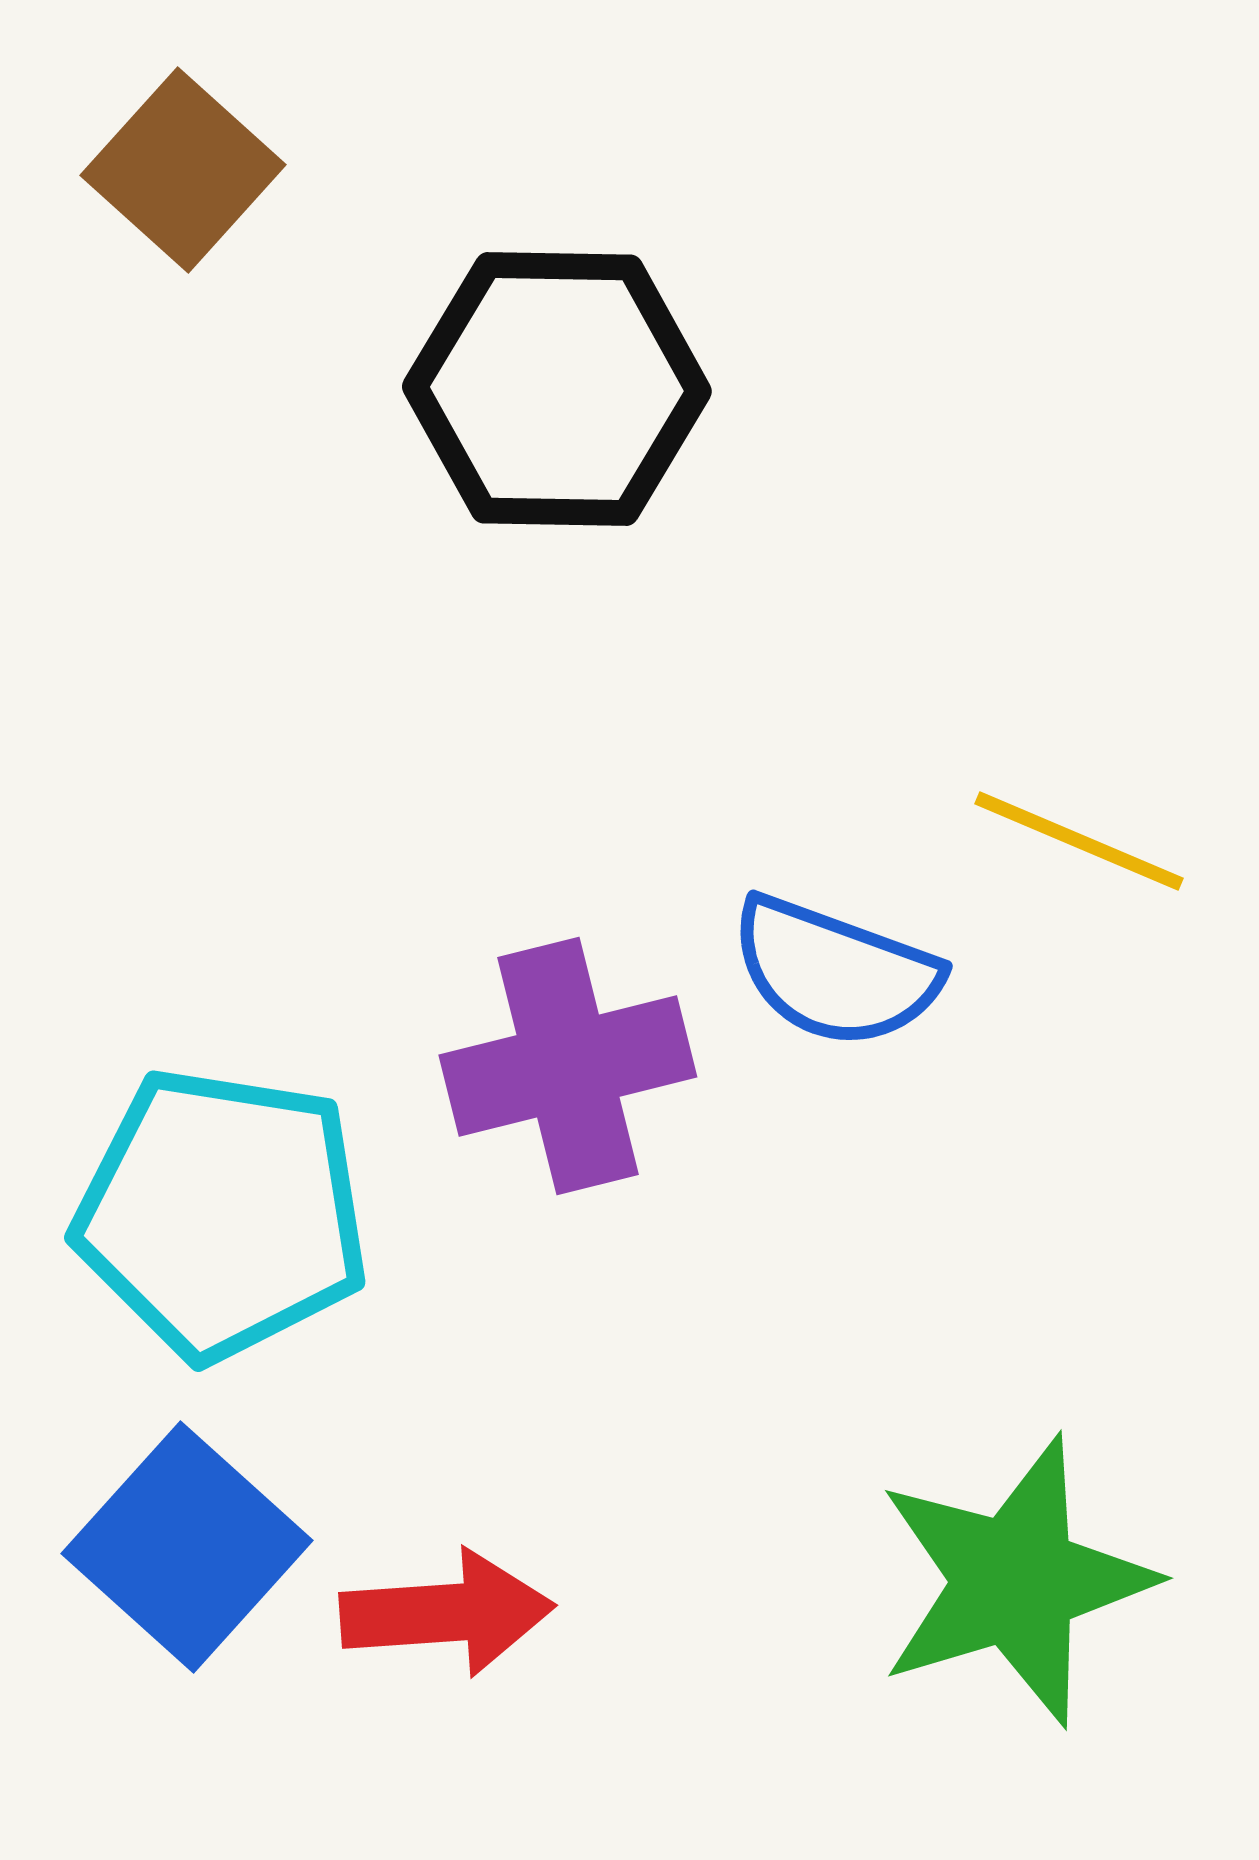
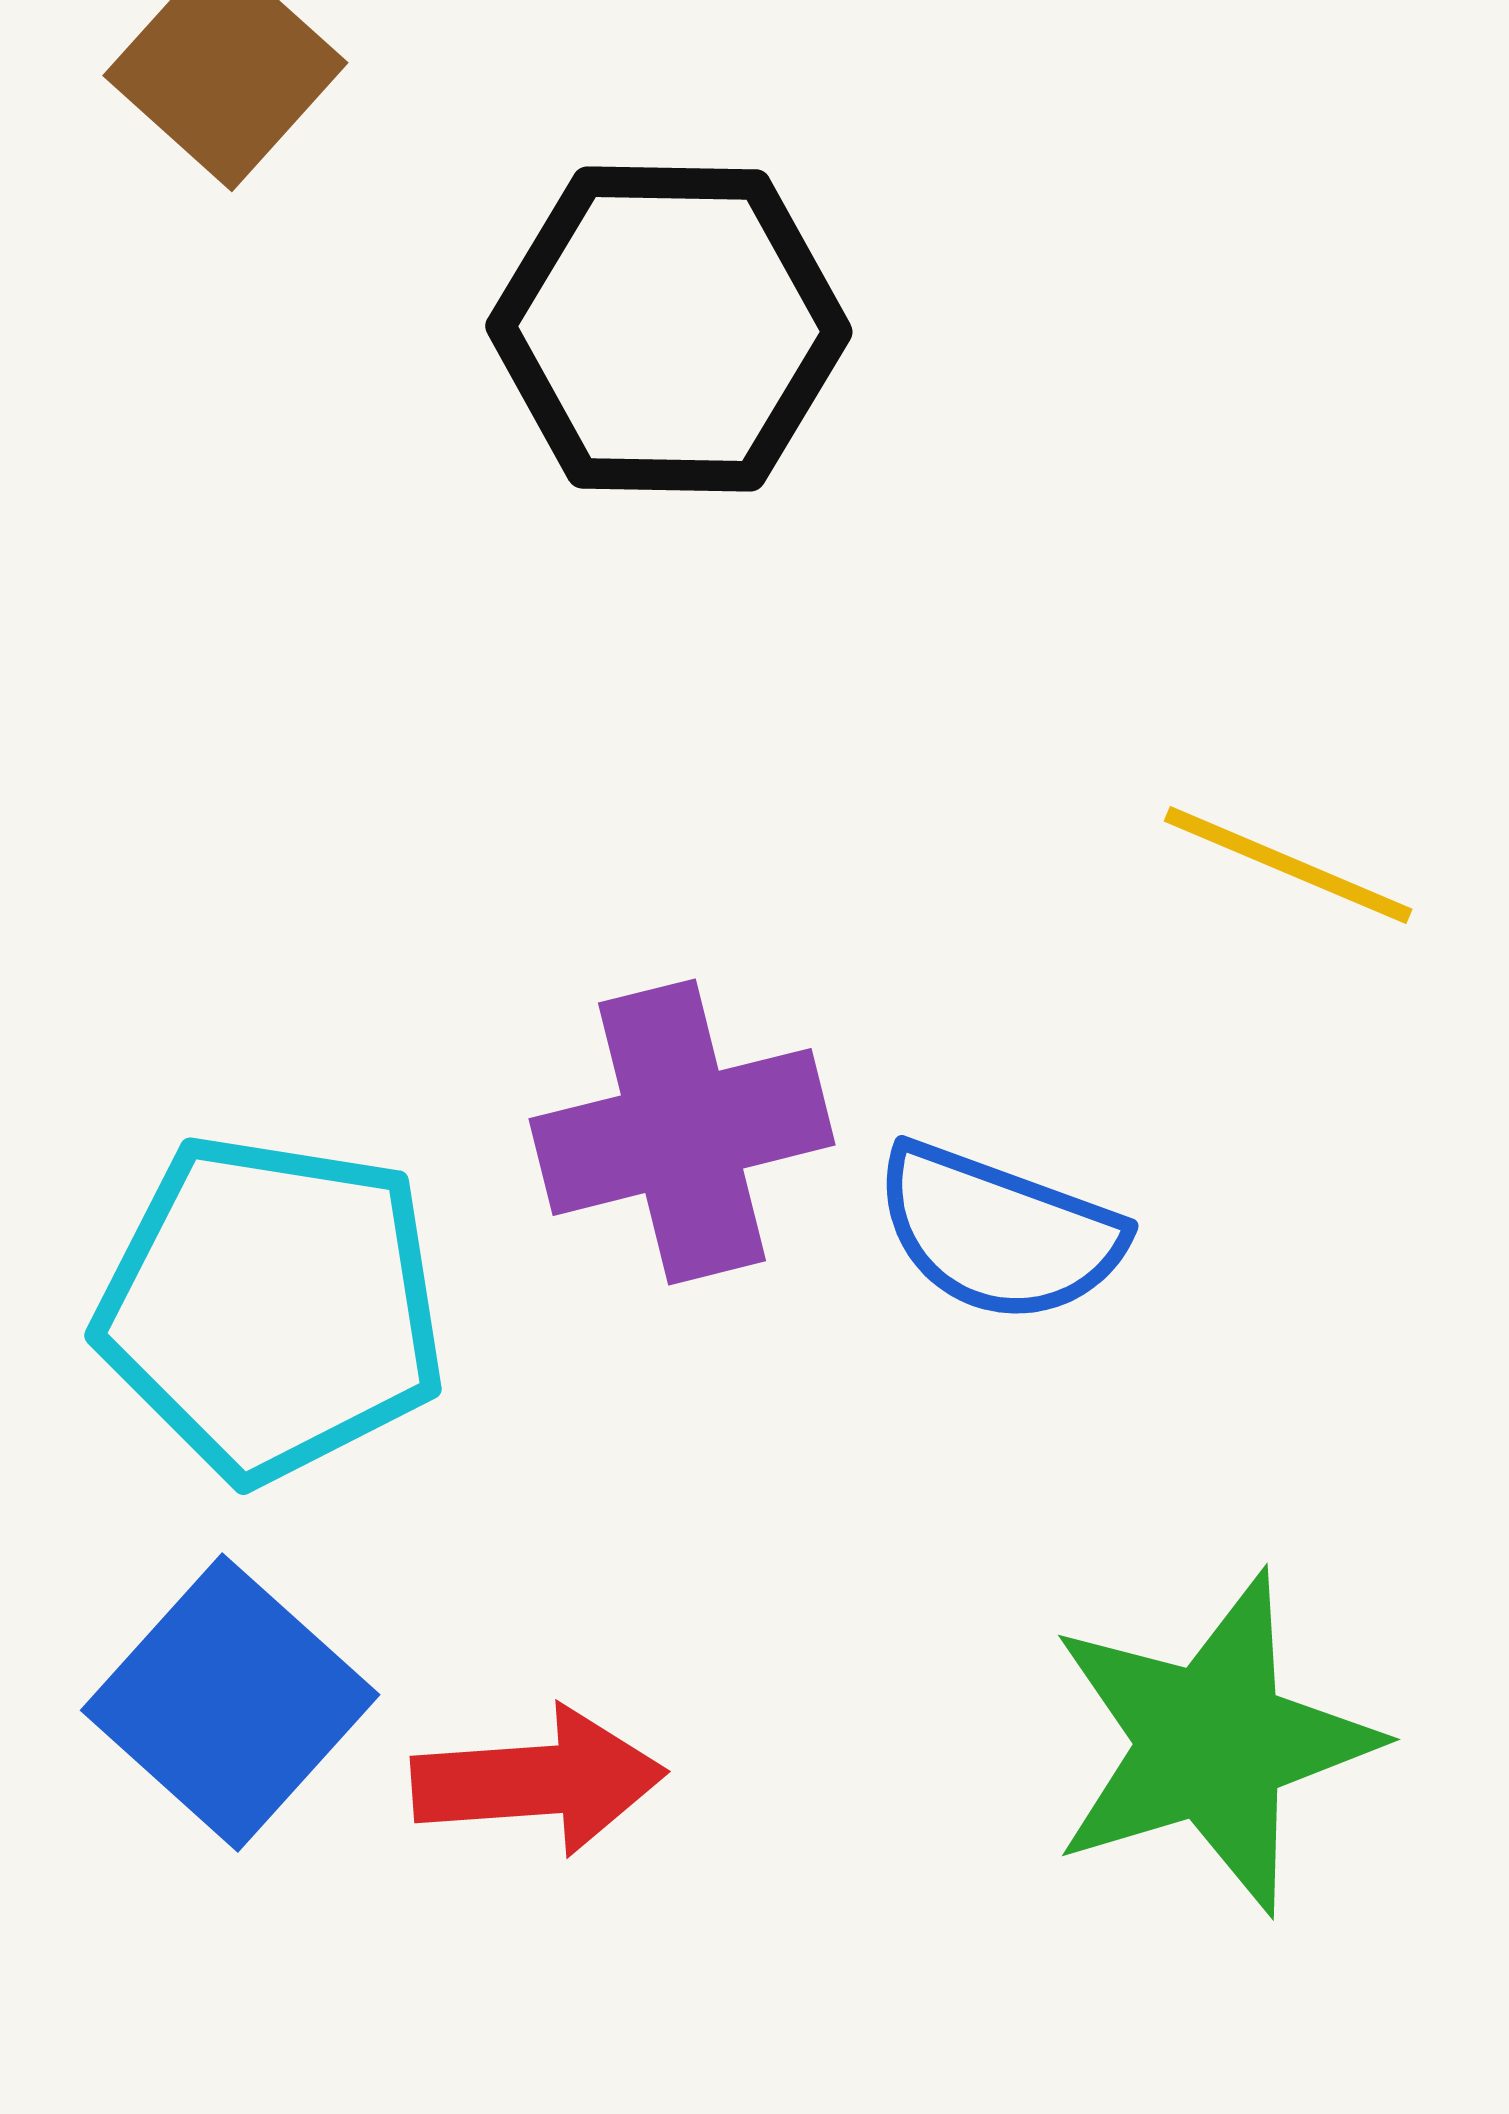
blue semicircle: (835, 972) -> (999, 1233), moved

